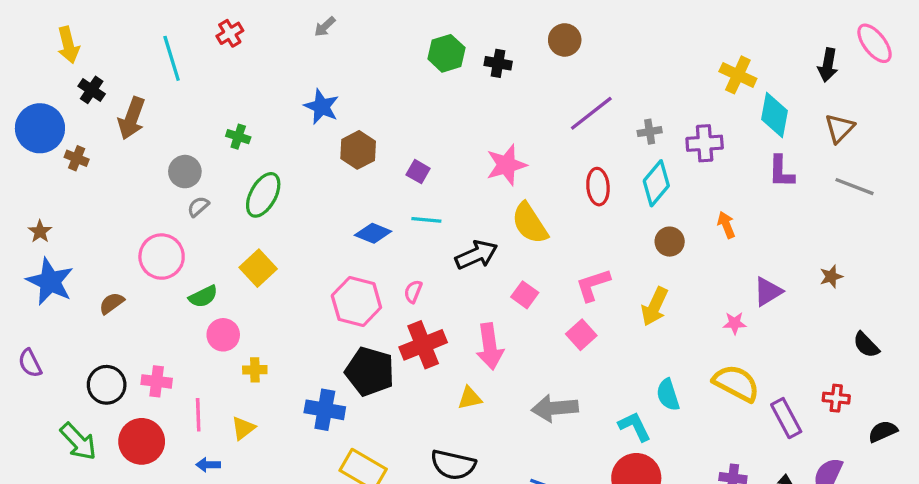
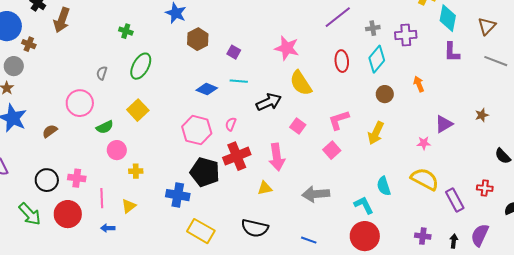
pink star: (506, 165) -> (287, 48), turned 30
gray circle: (185, 172) -> (14, 66), moved
gray semicircle: (198, 207) -> (102, 73), turned -32

